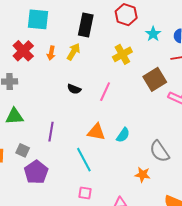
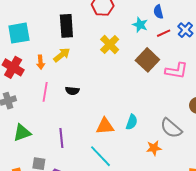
cyan star: (153, 34) -> (140, 25), moved
yellow arrow: (73, 52) -> (62, 55), turned 36
pink line: (105, 92) -> (45, 92), moved
orange star: (143, 175) -> (154, 148), moved

